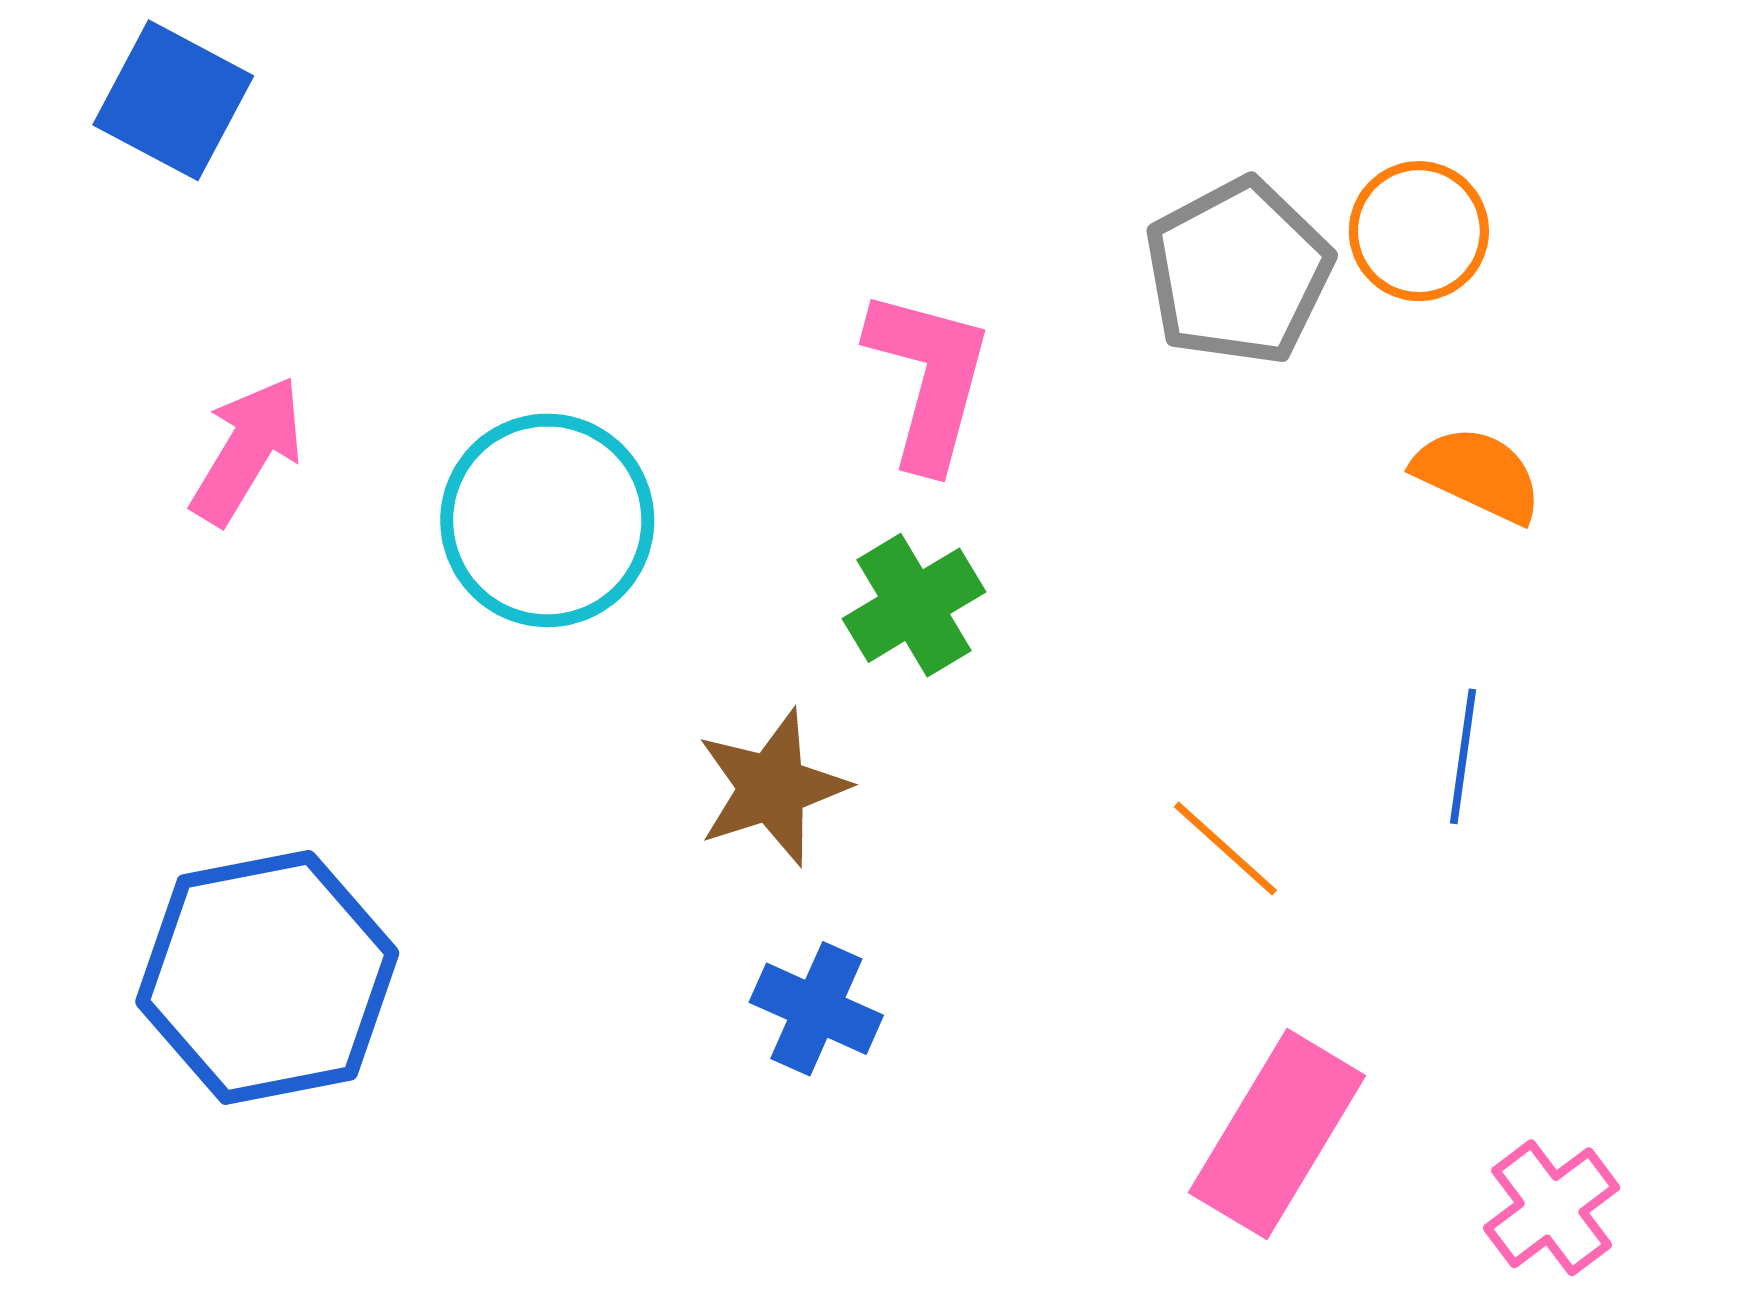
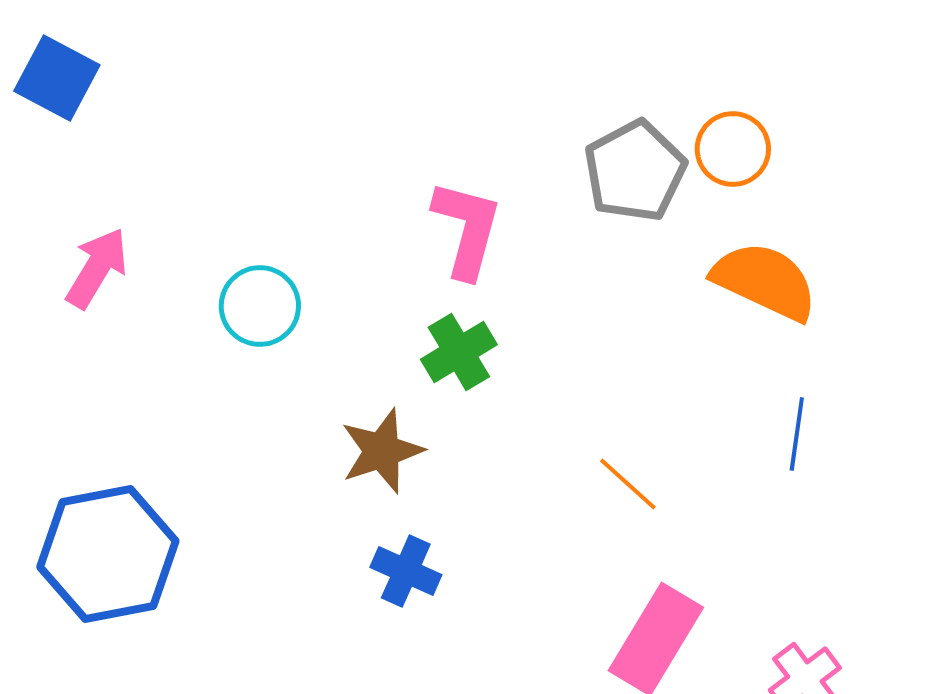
orange semicircle: (1478, 474) -> (765, 281), size x1.5
cyan circle: (547, 520) -> (260, 306), size x0.7
blue line: (1463, 756) -> (797, 434), moved

